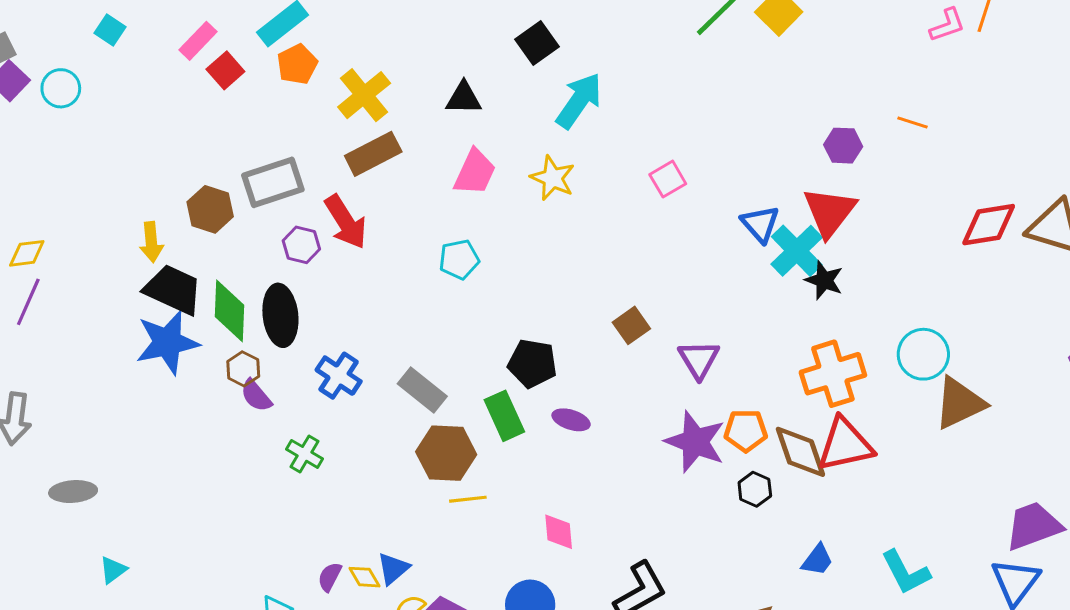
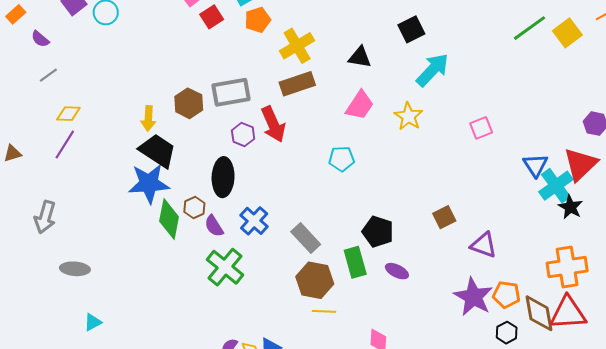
green diamond: (229, 311) -> (169, 219), moved
purple triangle: (699, 359) -> (484, 245), turned -48
purple semicircle: (256, 396) -> (214, 226), moved
green cross: (305, 454) -> (225, 267), size x1.6

